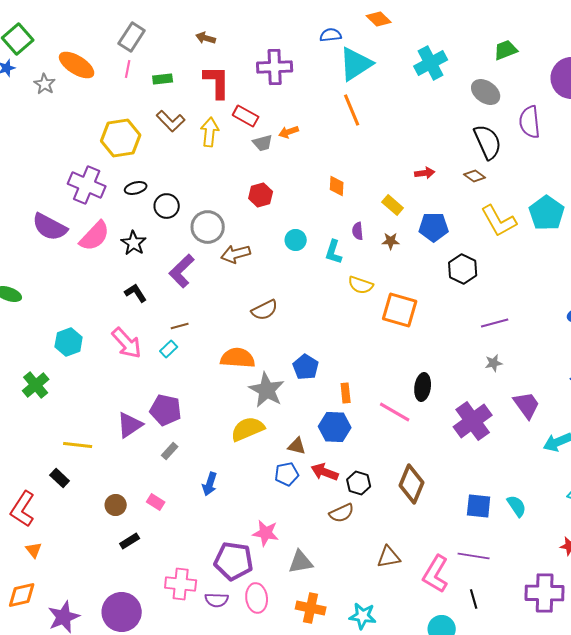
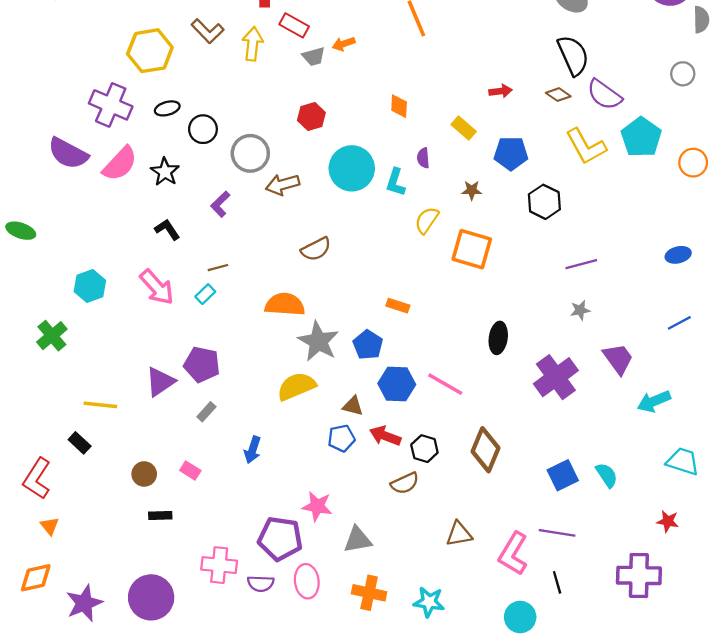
purple semicircle: (530, 122) -> (604, 95), moved, turned -48
cyan circle: (296, 240) -> (352, 168), size x1.8
brown star: (391, 241) -> (472, 190), moved
purple L-shape: (182, 271) -> (220, 204), size x0.7
yellow semicircle: (361, 285) -> (427, 220), turned 105
blue pentagon: (306, 367) -> (368, 345), moved
orange rectangle: (346, 393) -> (398, 306), moved, turned -66
pink line: (395, 412) -> (445, 384), moved
blue square: (479, 506) -> (563, 475), turned -32
black rectangle: (130, 541) -> (160, 516), turned 30

